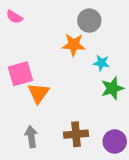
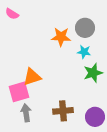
gray circle: (89, 21) -> (85, 28), moved
pink square: (20, 74) -> (19, 92), moved
orange triangle: (39, 93) -> (32, 77), turned 36

